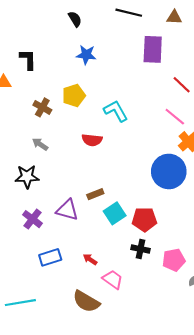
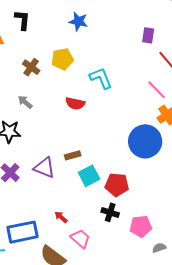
purple rectangle: (153, 49) -> (148, 35), moved, size x0.6
blue rectangle: (50, 257) -> (23, 232), moved, size x1.4

